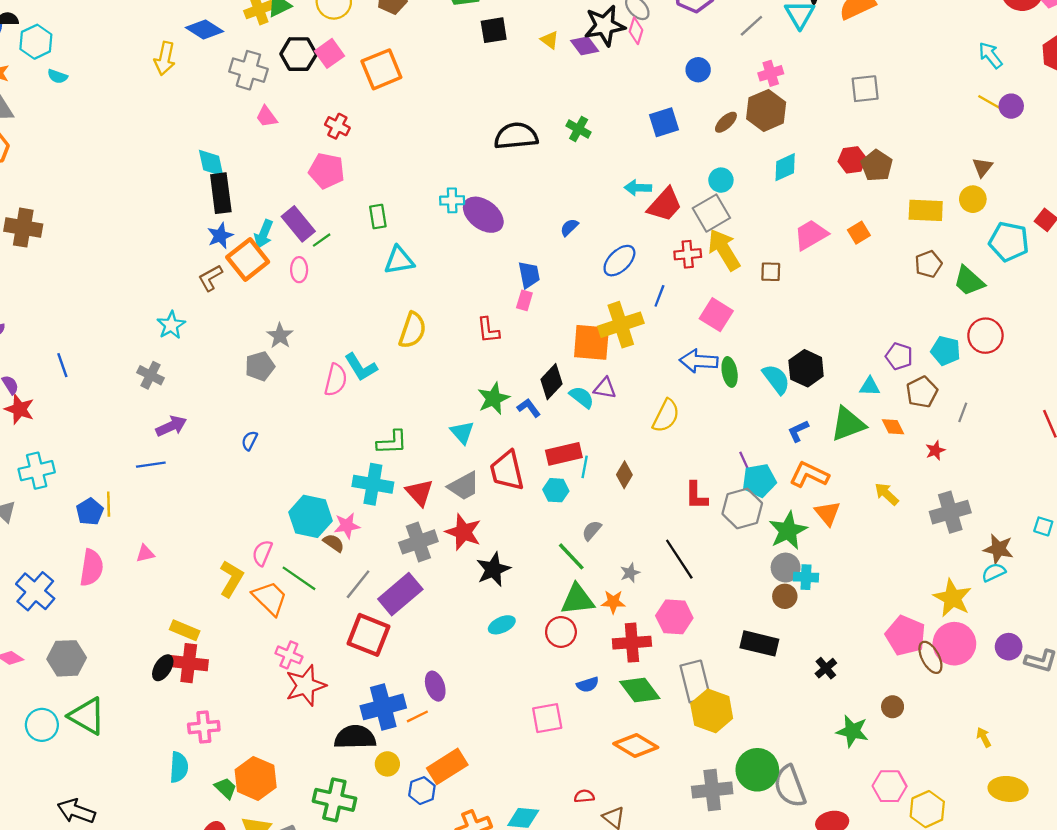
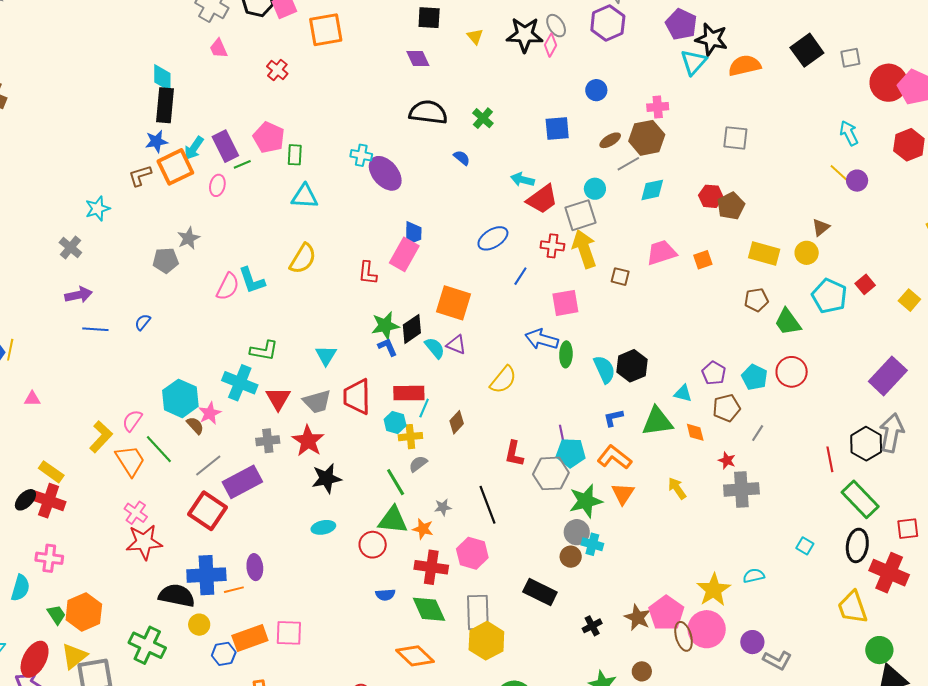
gray line: (751, 26) -> (628, 164), moved
purple diamond: (585, 46) -> (418, 59), moved
pink pentagon: (327, 171) -> (269, 137), moved
blue semicircle: (569, 227) -> (462, 158), moved, turned 72
pink rectangle: (524, 300) -> (404, 254), size x1.8
pink square: (716, 315) -> (565, 303), turned 36
yellow cross: (621, 325) -> (410, 437), moved, size x0.6
green star: (493, 398) -> (385, 326), moved
red star: (935, 450) -> (727, 460), turned 30
blue line: (151, 465) -> (95, 329), moved
gray cross: (950, 512) -> (741, 489), moved
pink star: (347, 526) -> (210, 413), turned -30
gray cross: (418, 542) -> (268, 441), size x0.7
brown star: (998, 549) -> (638, 617), moved
pink square: (547, 718) -> (289, 633), moved

